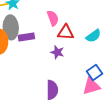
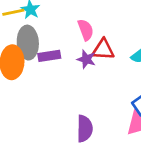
purple star: (57, 52) -> (86, 59), moved

